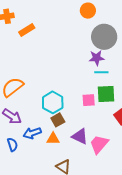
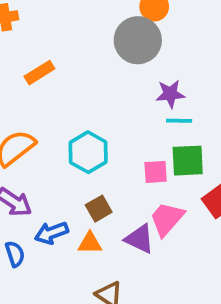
orange rectangle: (27, 30) -> (39, 73), moved
gray circle: (104, 37) -> (138, 40), moved
cyan hexagon: (53, 102) -> (88, 152), moved
pink trapezoid: (99, 144) -> (167, 219), moved

